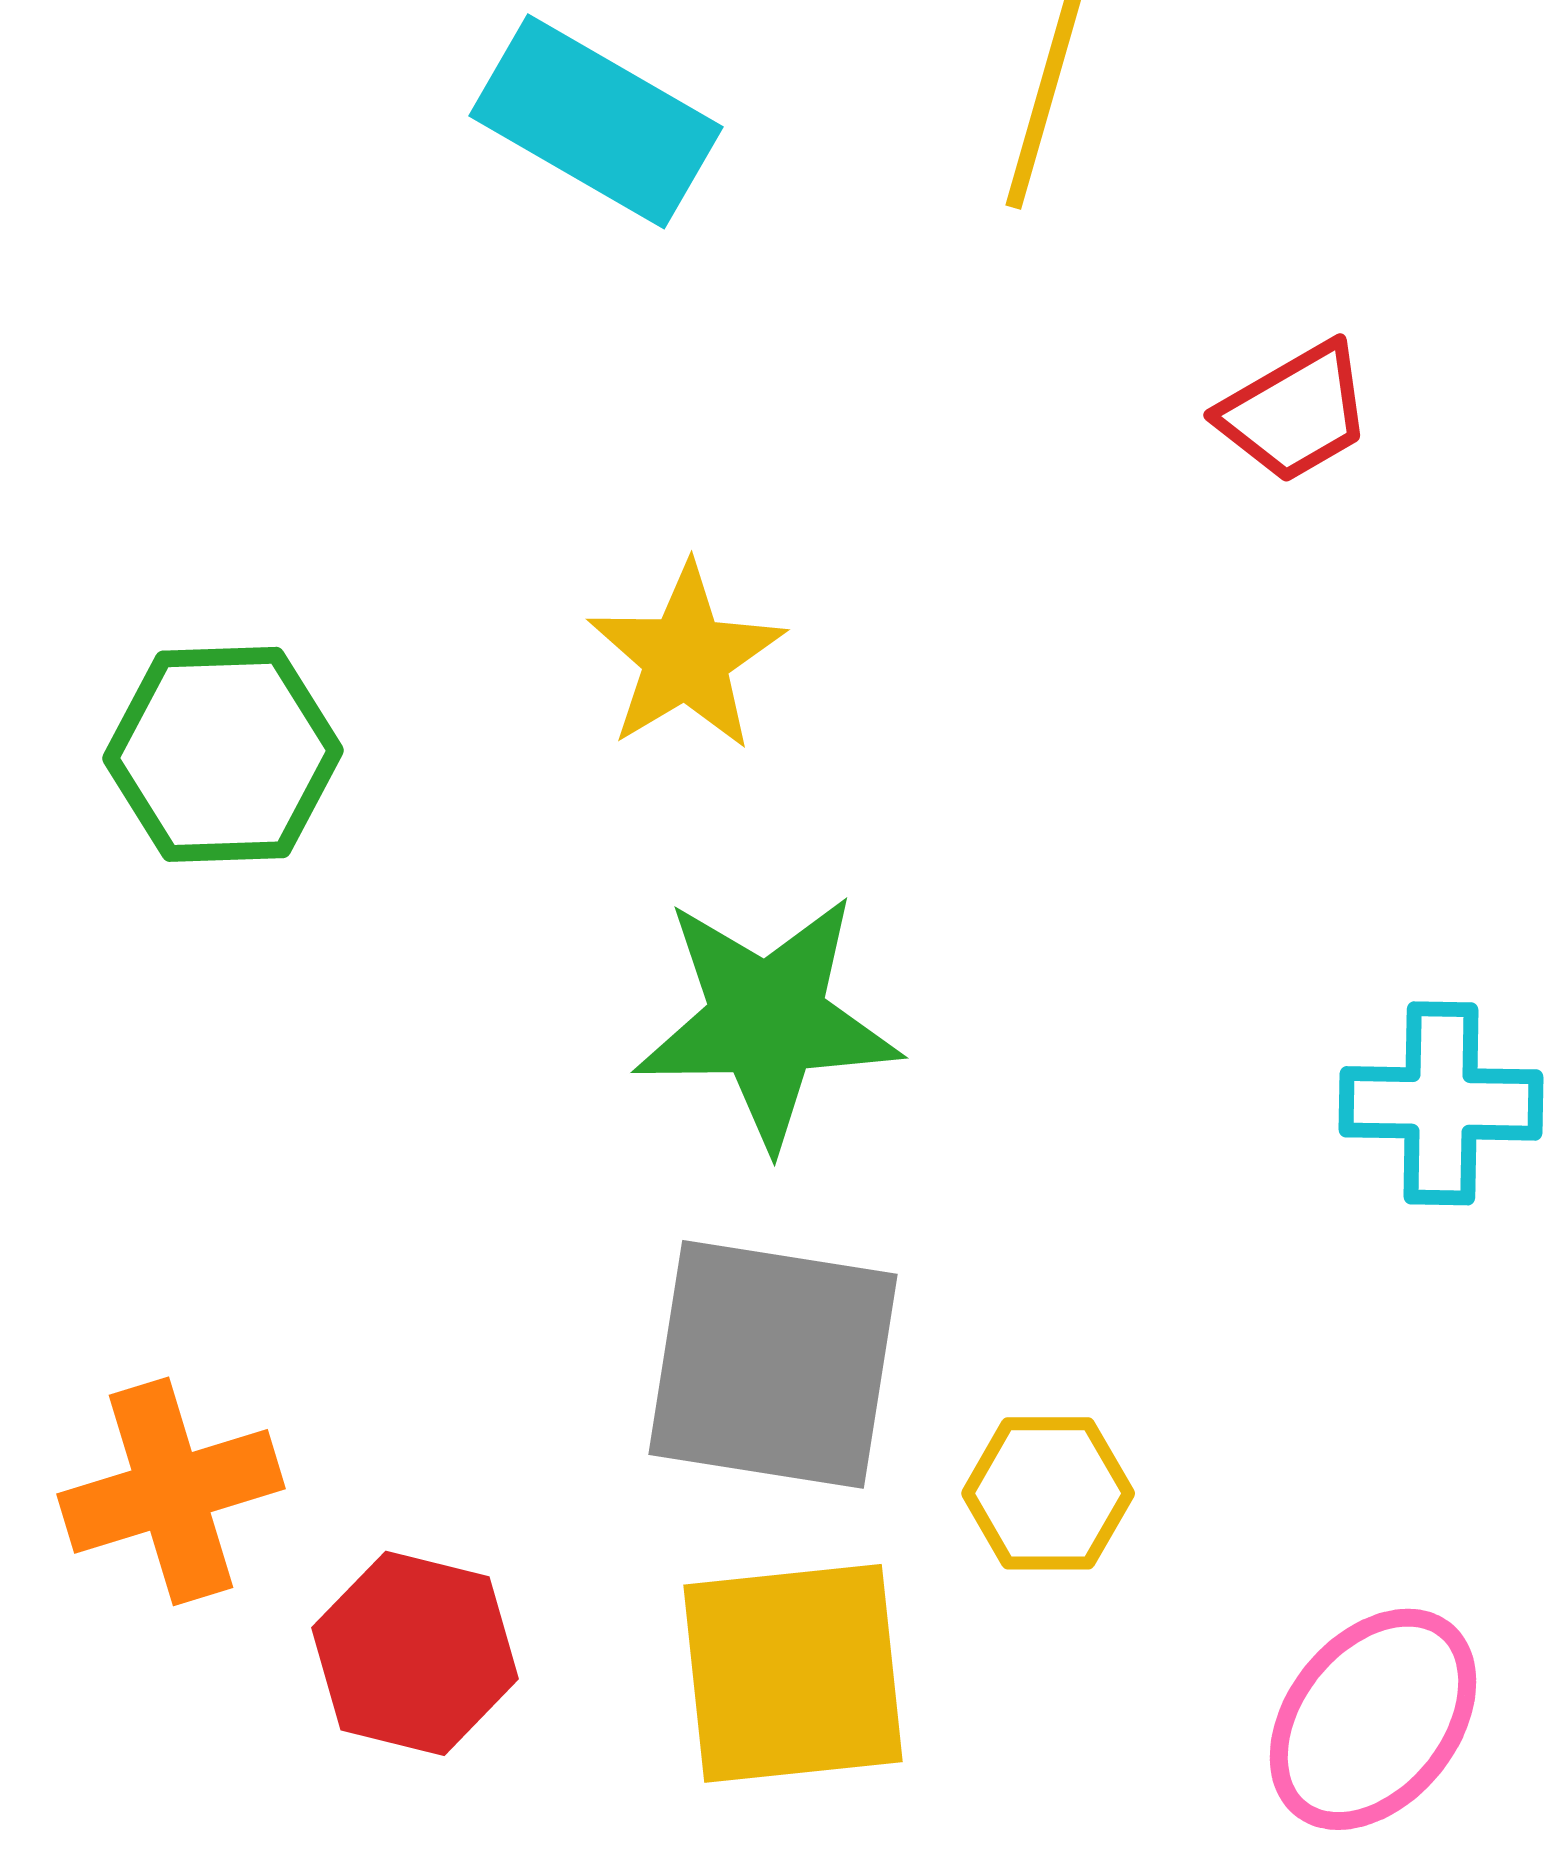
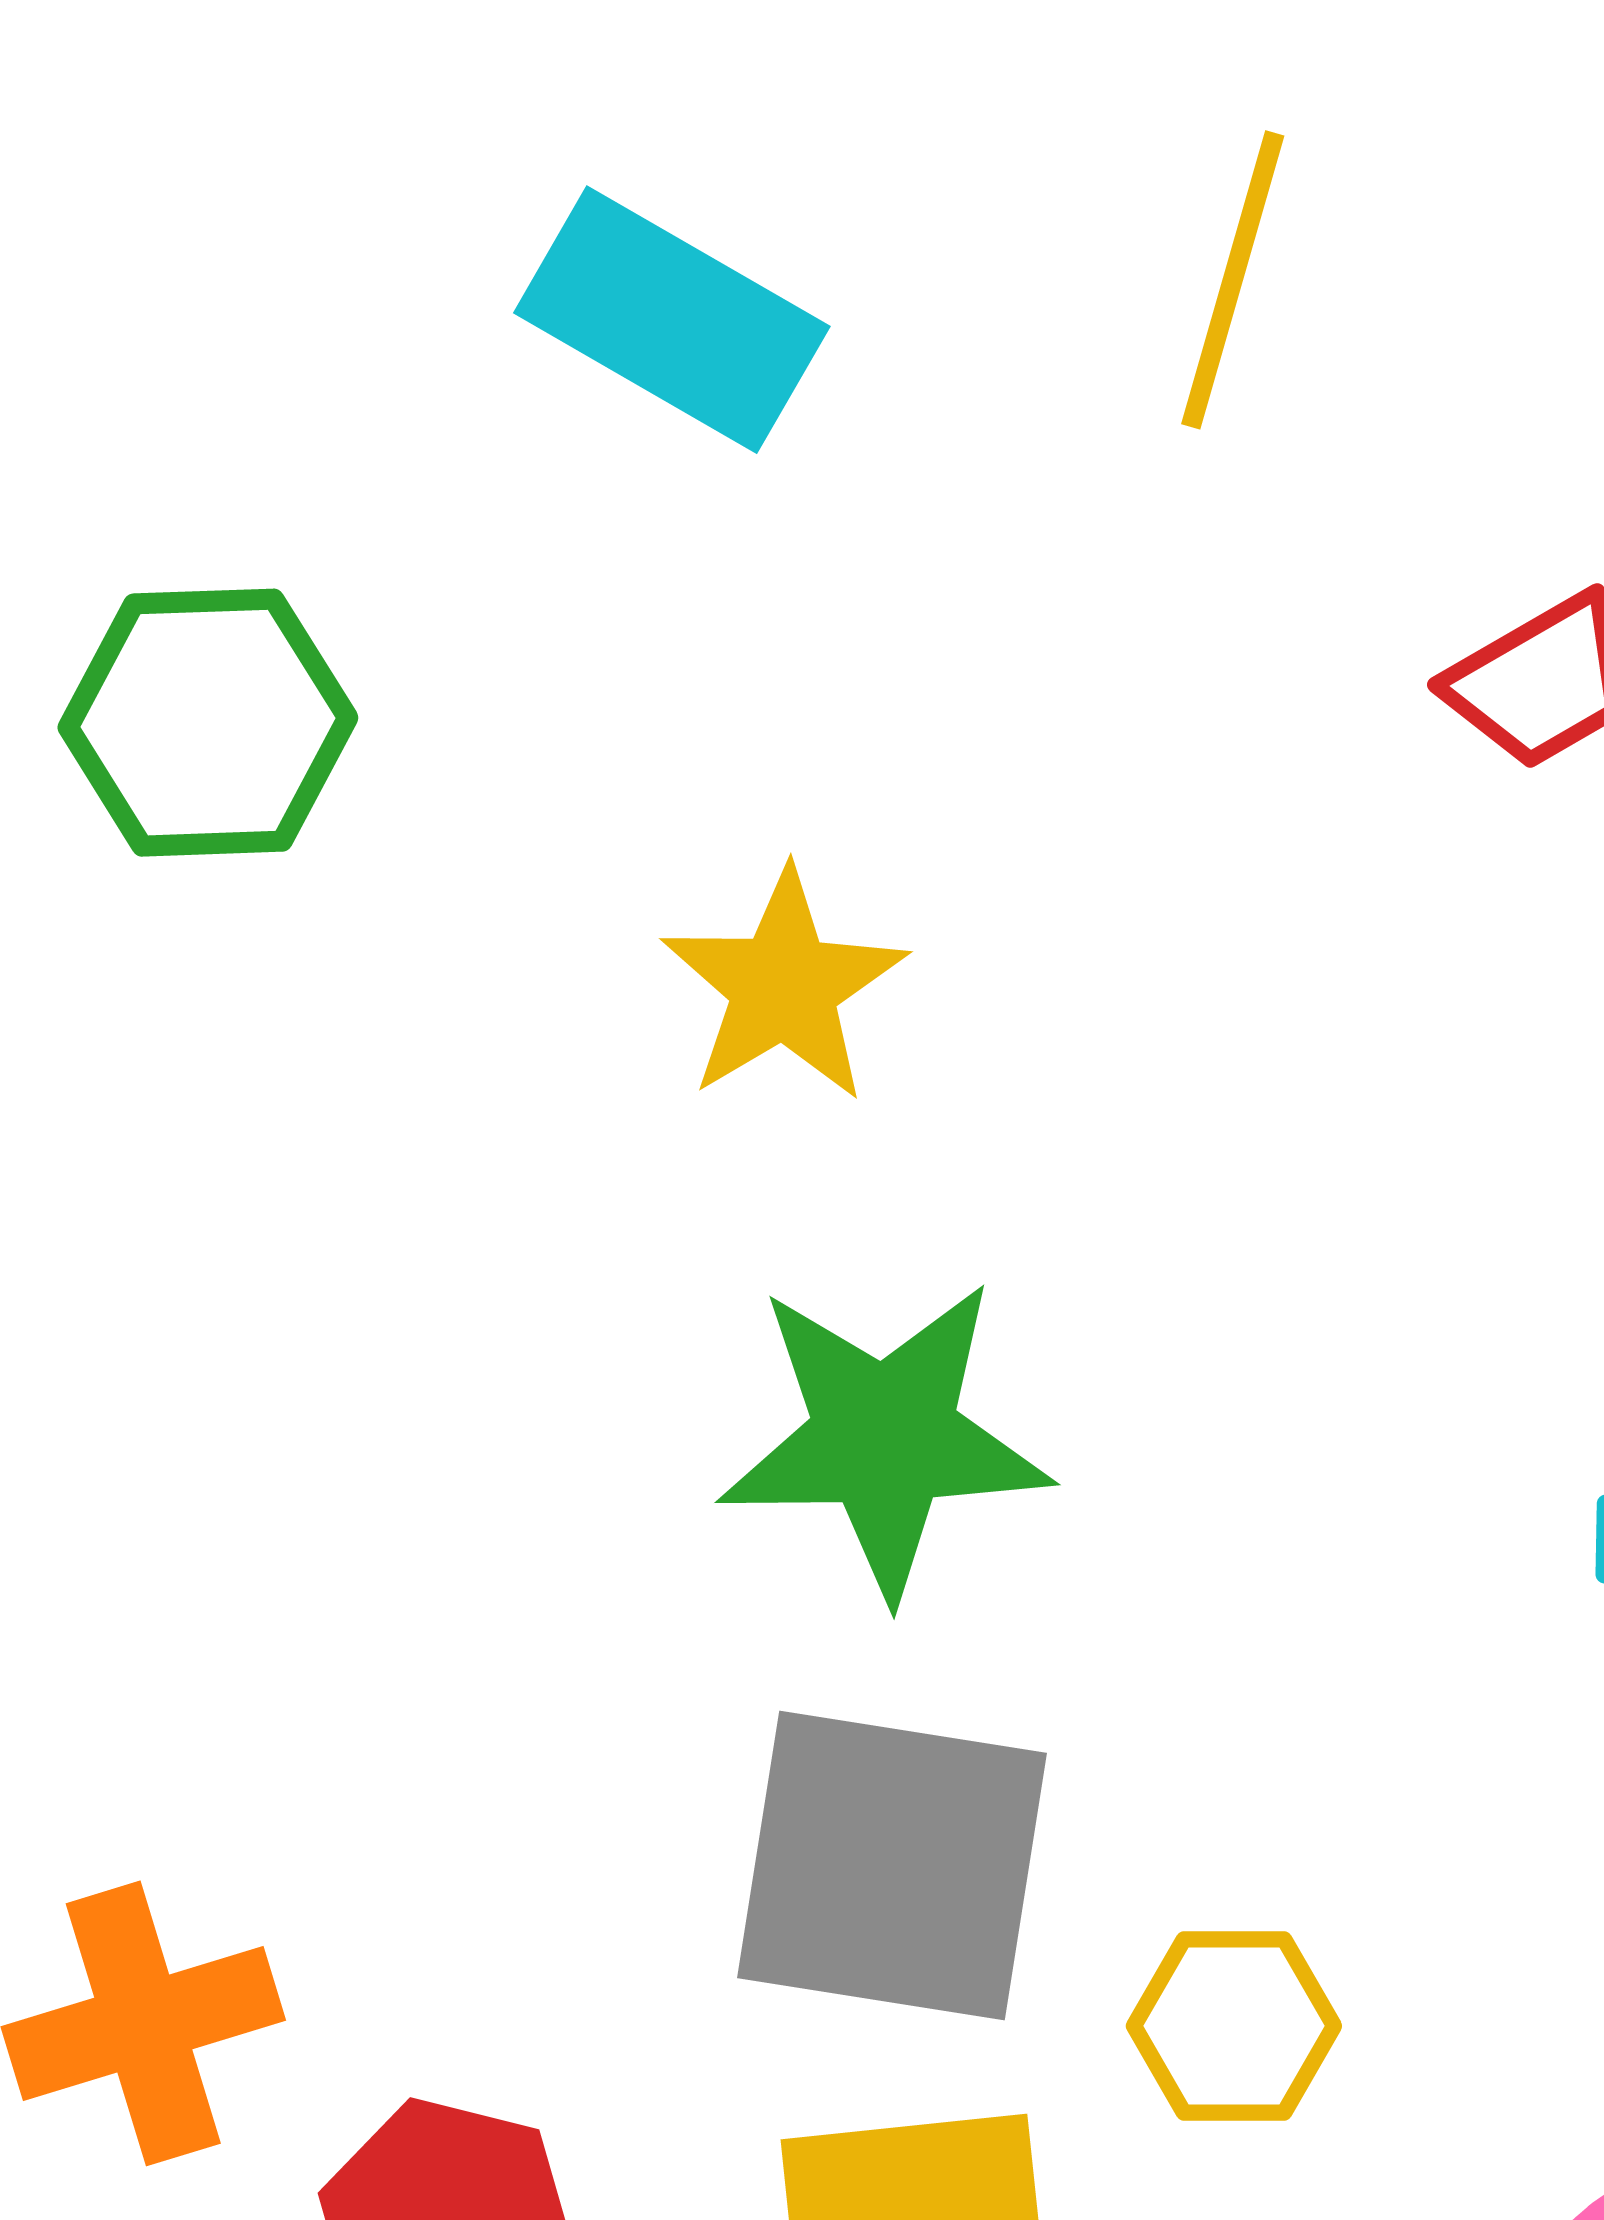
green hexagon: (223, 754) -> (208, 723), moved

